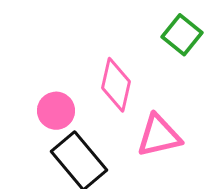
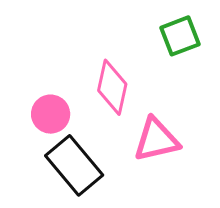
green square: (182, 35) -> (180, 36), turned 30

